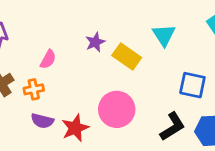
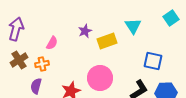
yellow rectangle: (127, 56) -> (107, 41), turned -54
purple semicircle: (42, 121) -> (36, 86), moved, turned 91

